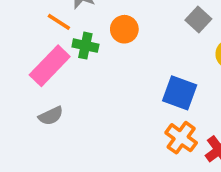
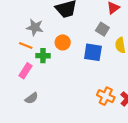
pink rectangle: (50, 66) -> (25, 71), size x0.7
blue square: (180, 93) -> (93, 52), moved

